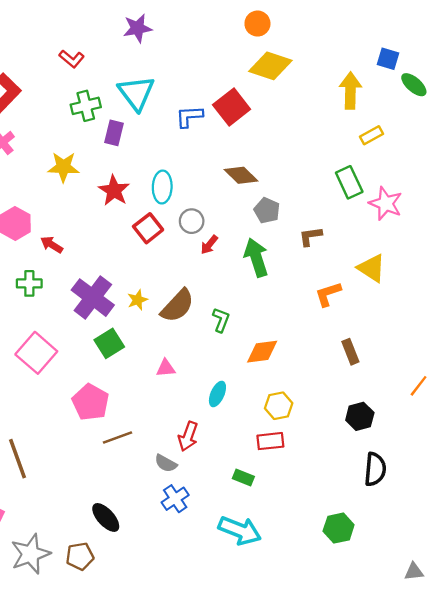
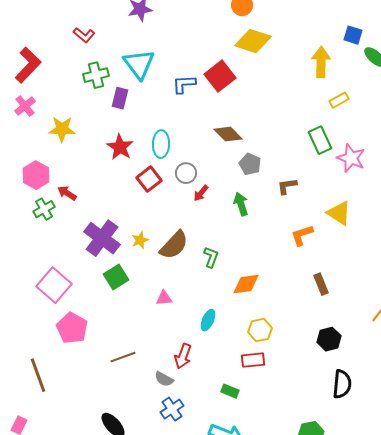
yellow star: (63, 167) -> (62, 129), moved
green arrow: (256, 258) -> (241, 204), size x0.7
green cross: (29, 283) -> (44, 209), moved, turned -30
pink pentagon: (90, 402) -> (72, 328), moved

